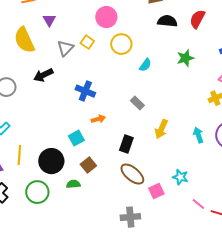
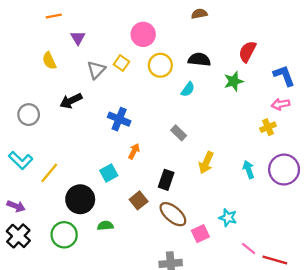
red semicircle: (197, 19) -> (247, 52), moved
black semicircle: (167, 21) -> (199, 60), moved
yellow semicircle: (24, 40) -> (49, 61), size x0.6
orange arrow: (98, 119) -> (134, 151), turned -48
yellow line: (19, 155) -> (49, 173), moved, turned 36
brown square: (88, 165) -> (139, 200), moved

